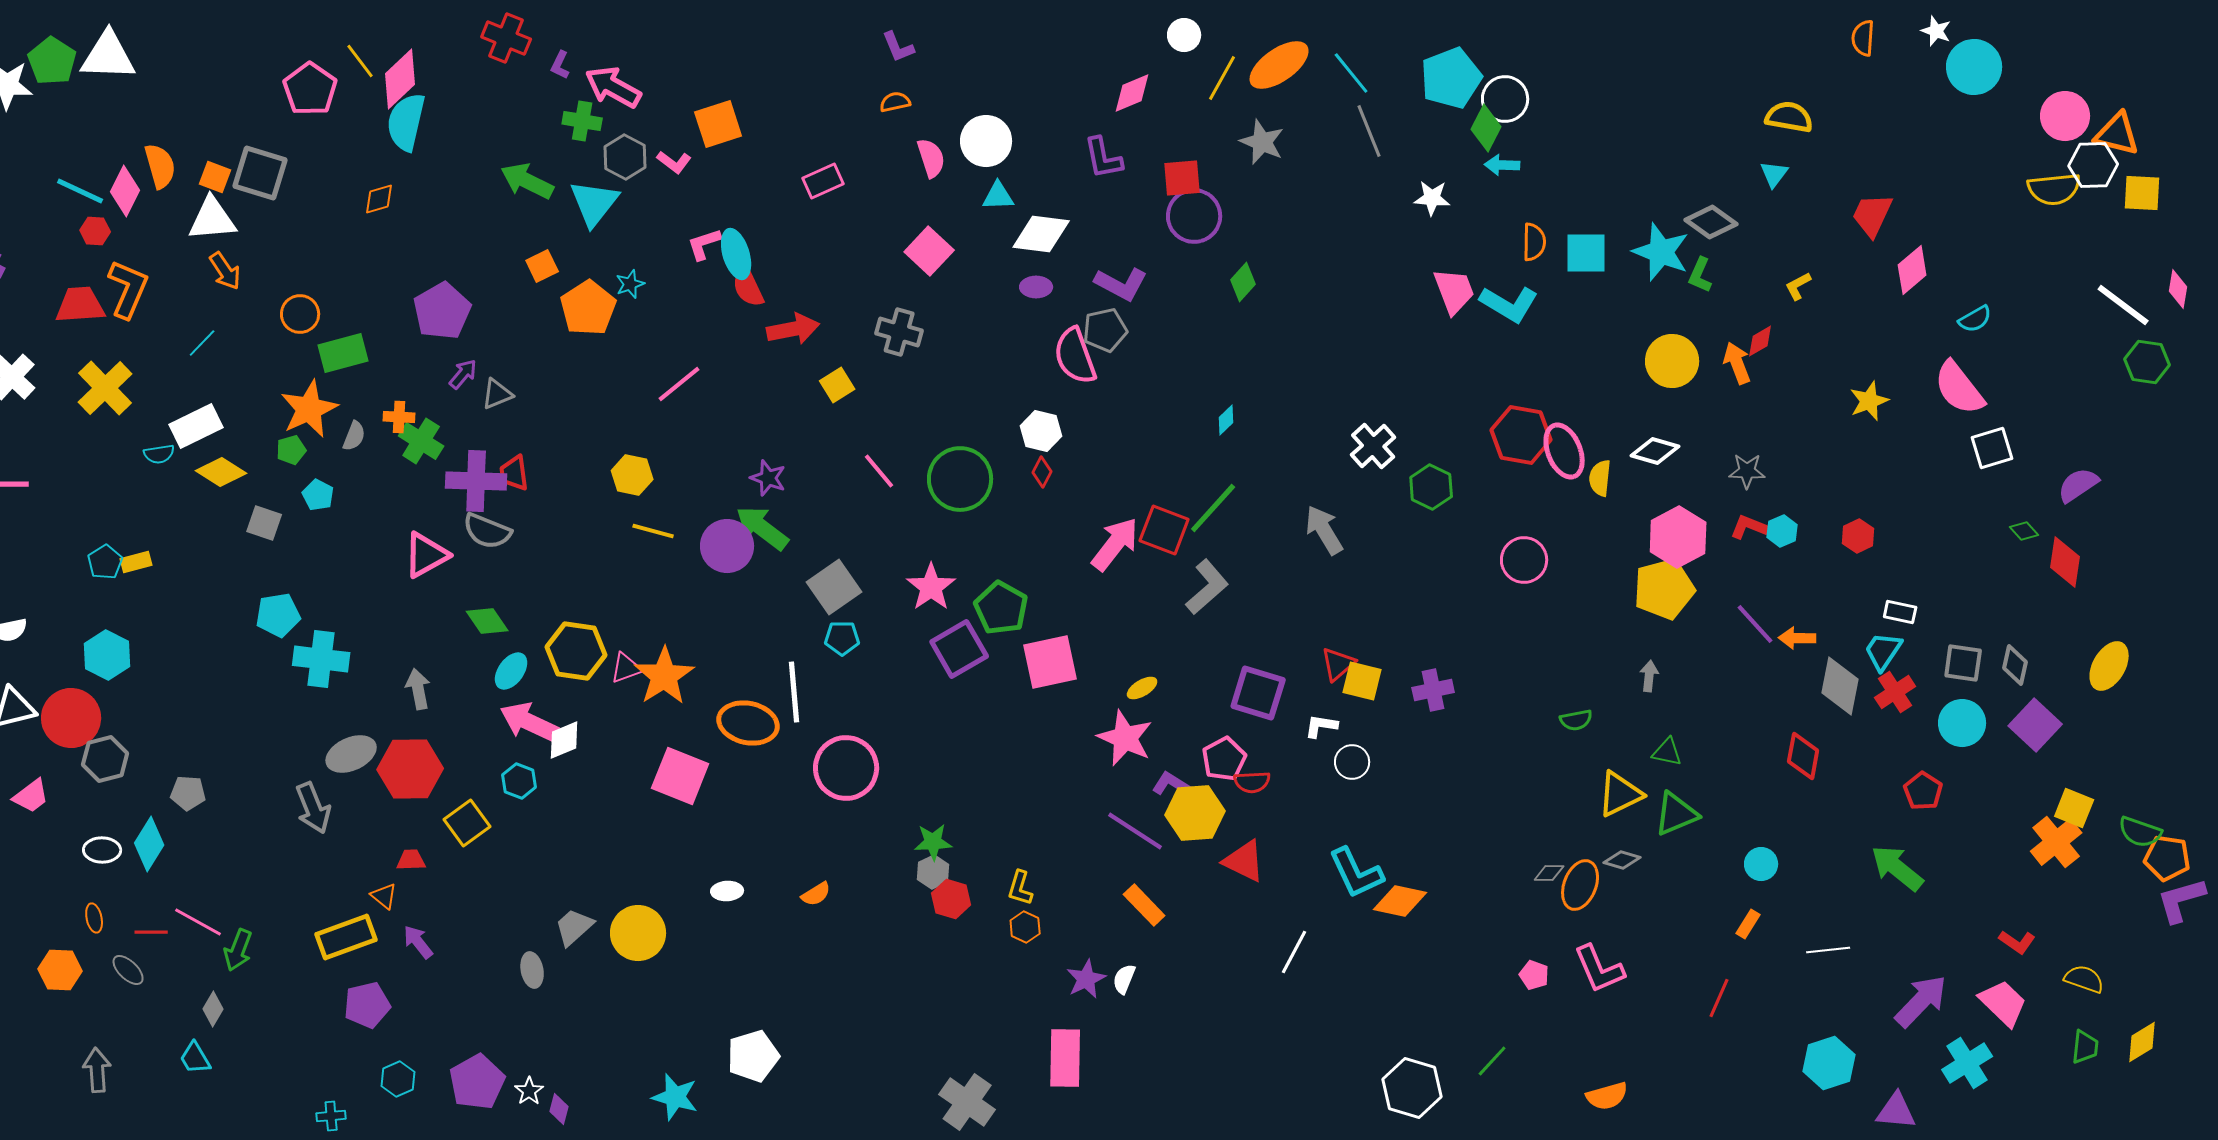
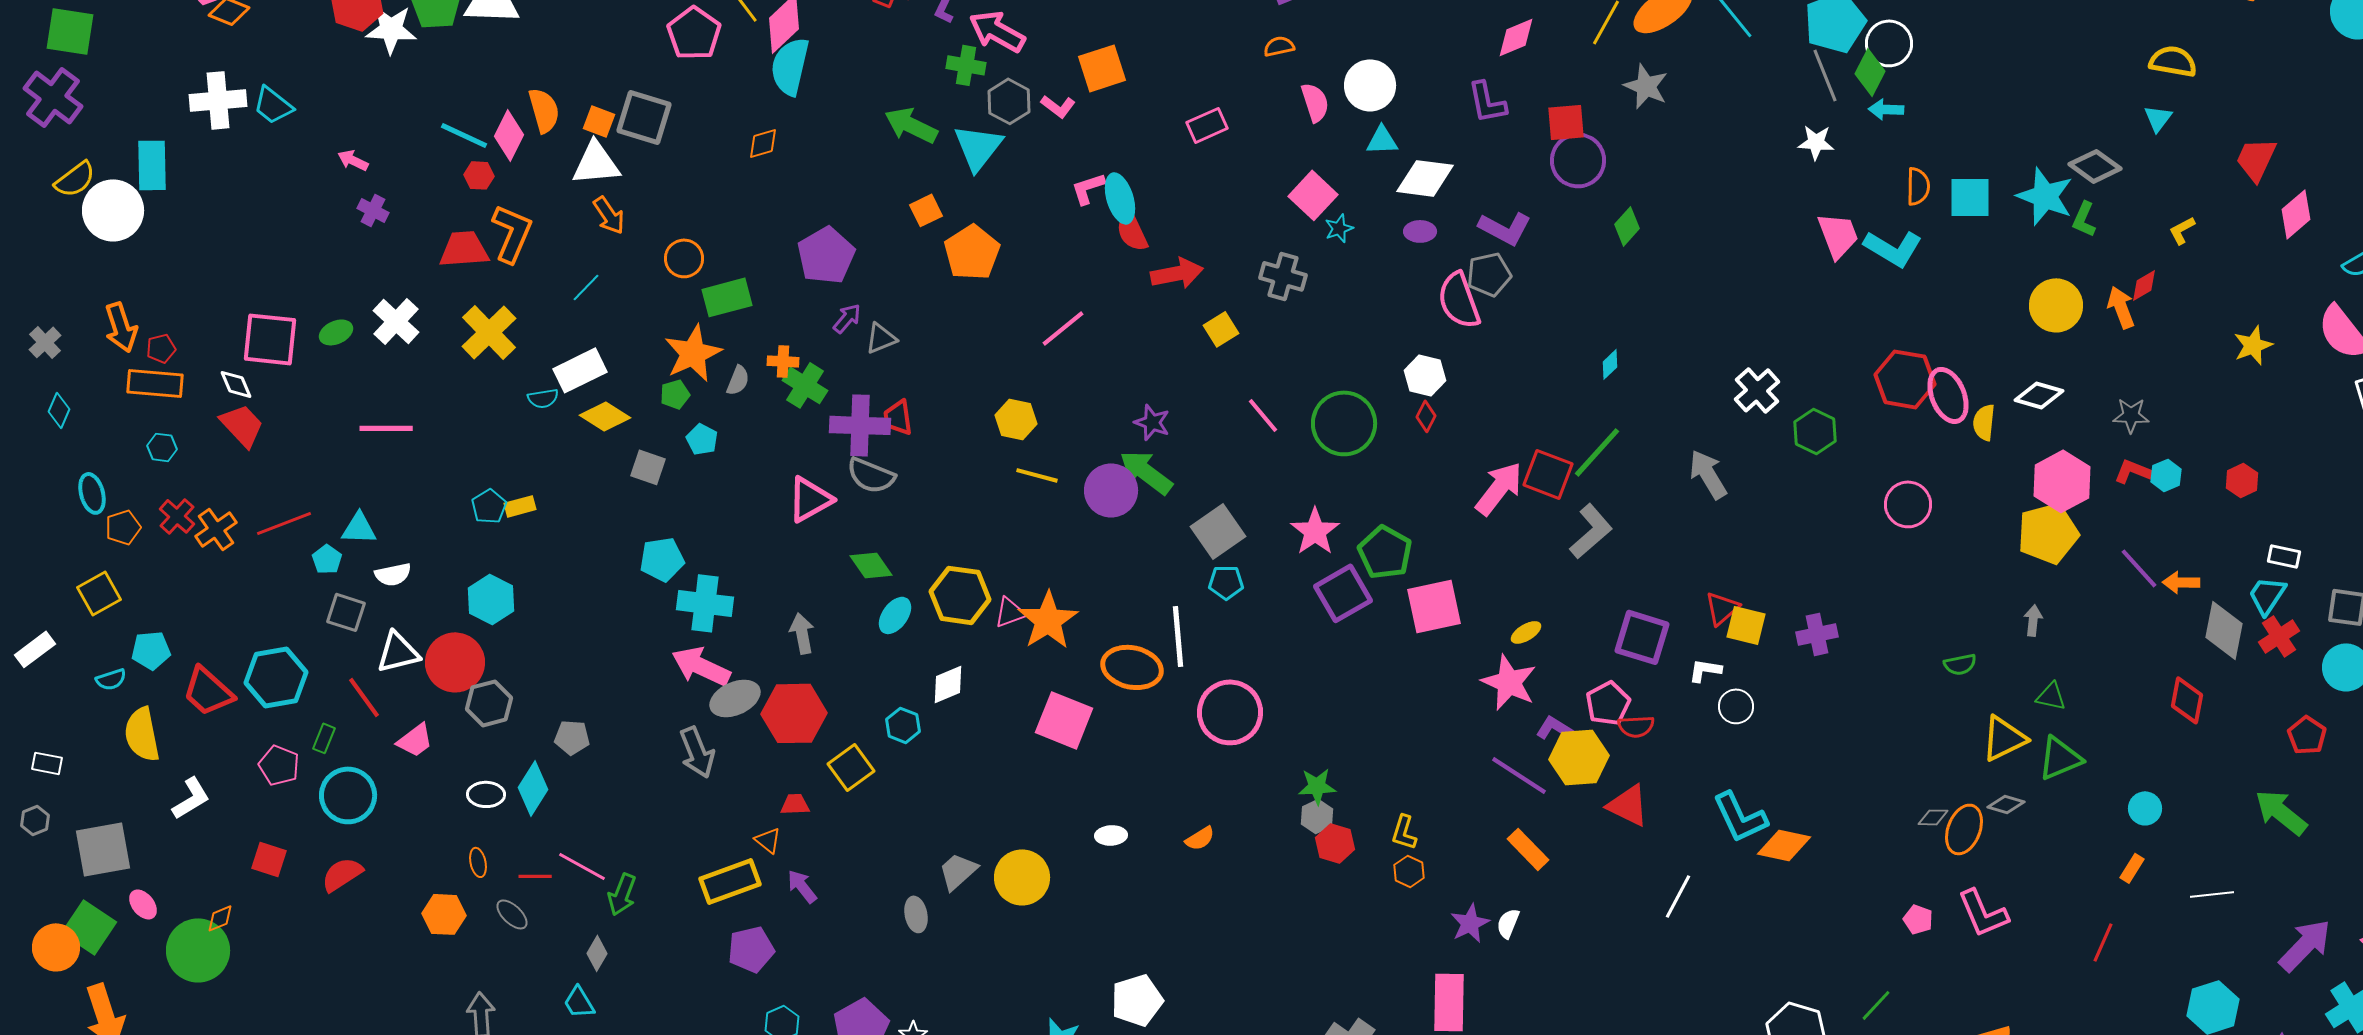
gray line: (1369, 131) -> (1825, 75), moved
cyan star: (630, 284) -> (1339, 228), moved
pink arrow: (529, 722) -> (701, 666), moved

